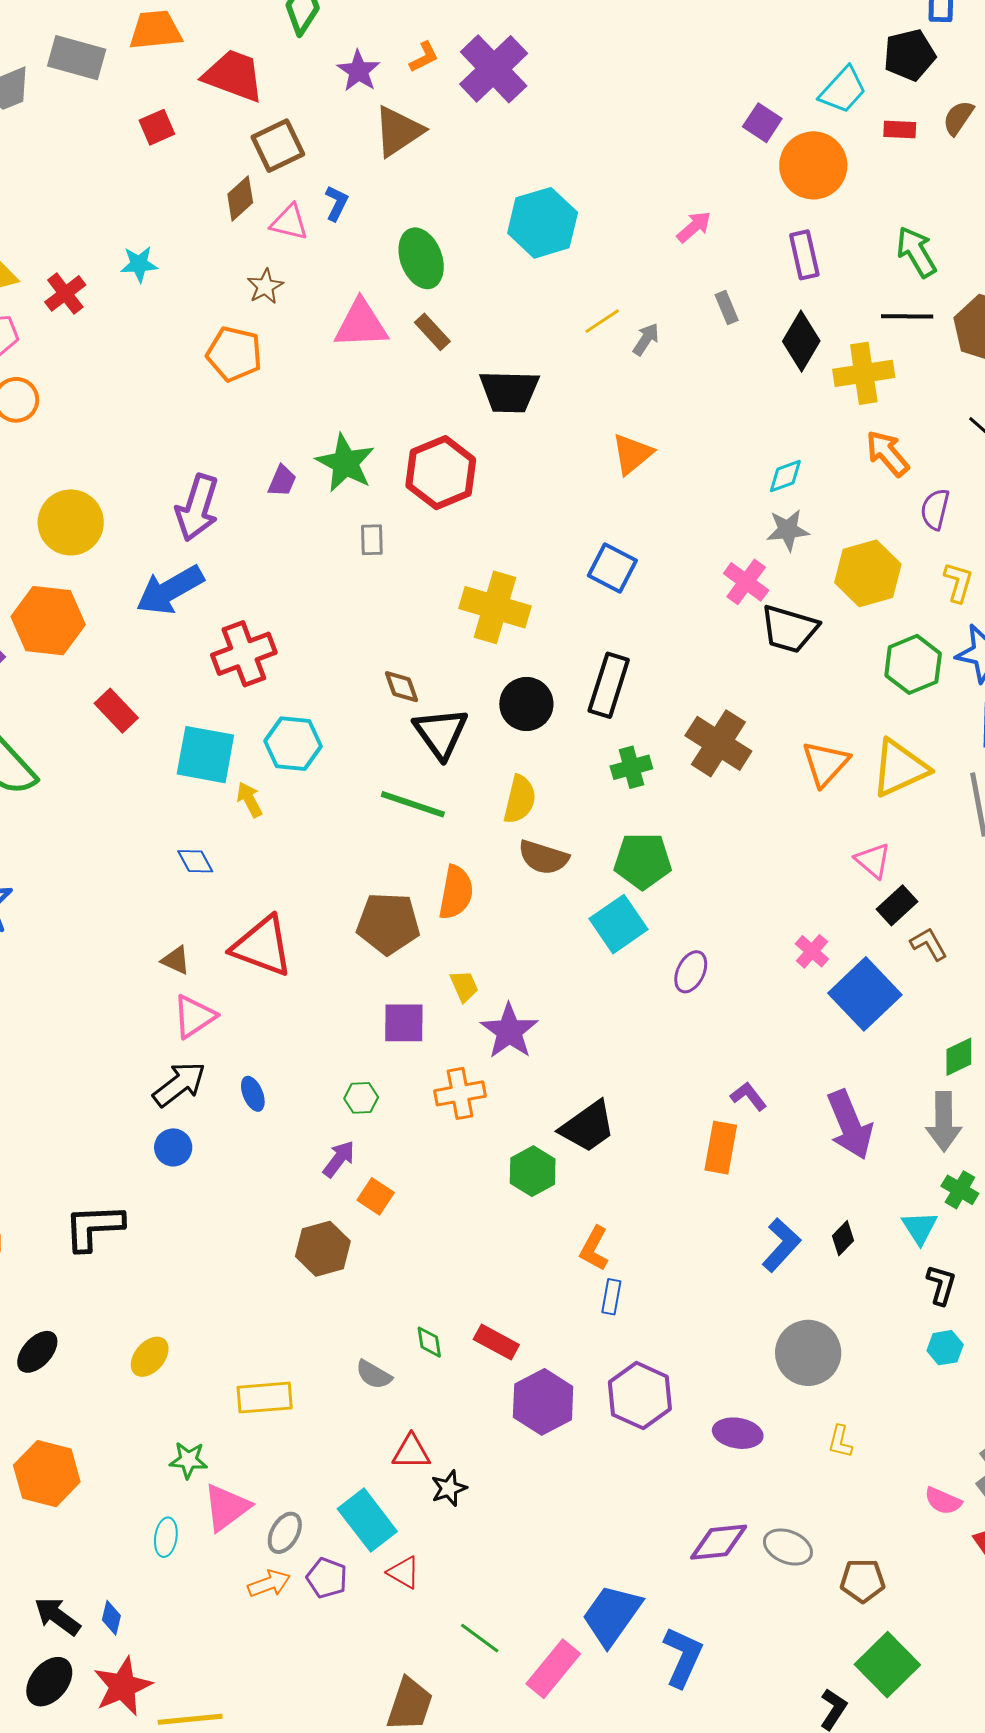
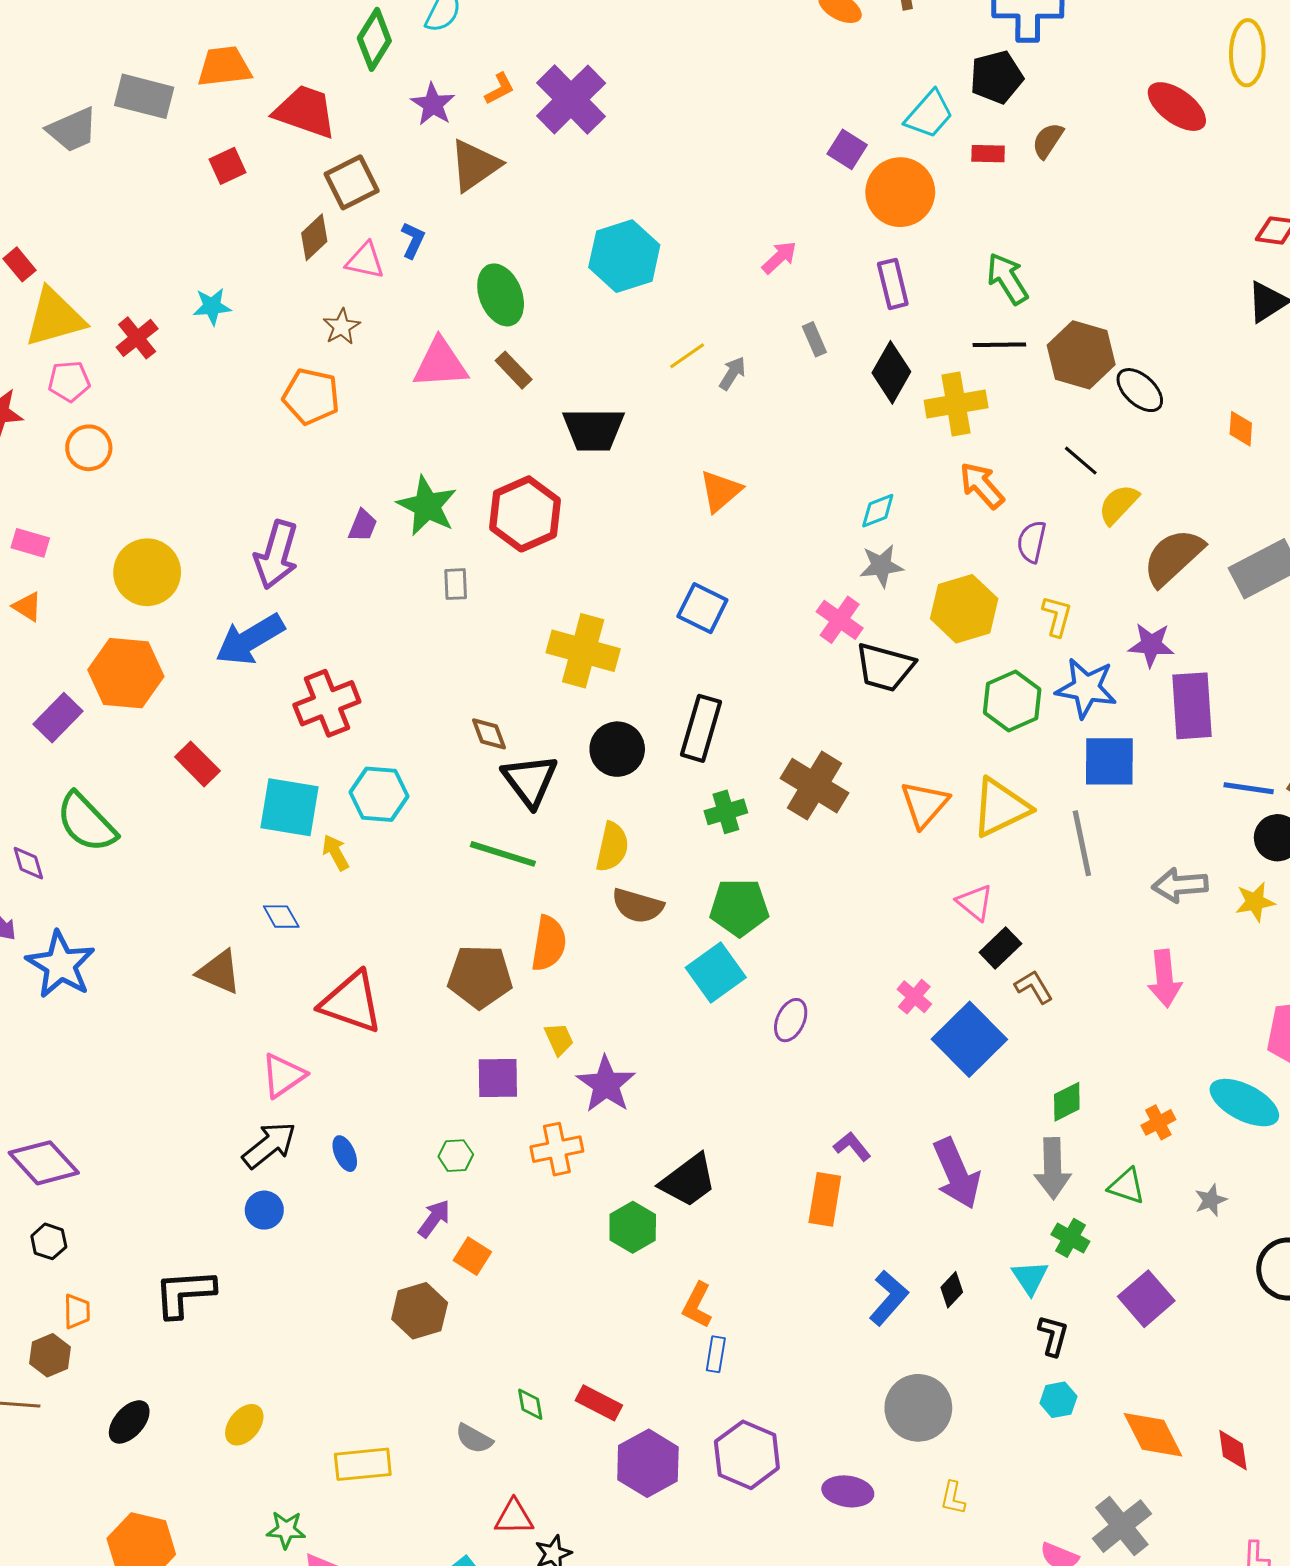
brown triangle: (176, 960) -> (219, 972), moved, size x1.5

